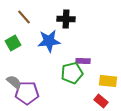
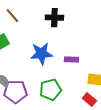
blue star: (49, 41) -> (41, 54), moved
green pentagon: (72, 73) -> (50, 90), moved

